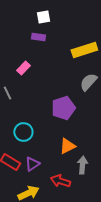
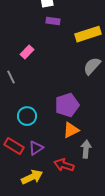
purple rectangle: (38, 37) -> (53, 21), moved
purple pentagon: (63, 108) -> (67, 105), moved

